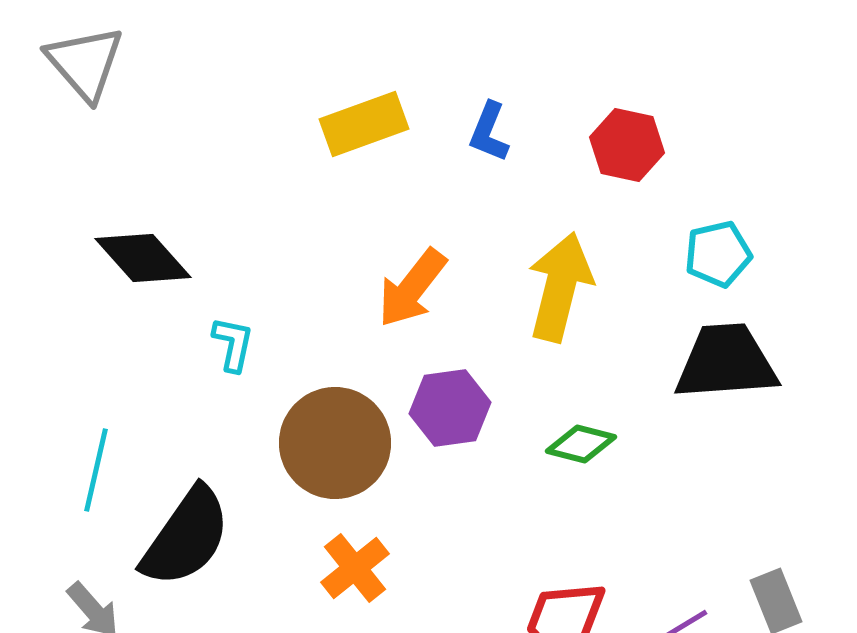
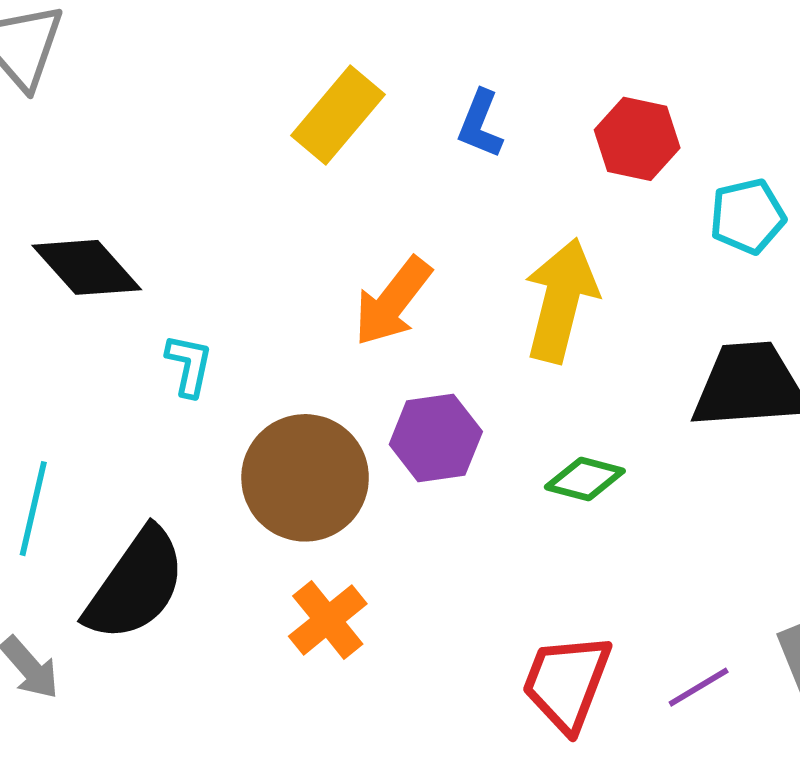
yellow rectangle: (364, 124) -> (338, 115), turned -30
cyan pentagon: (718, 254) -> (747, 216), moved

